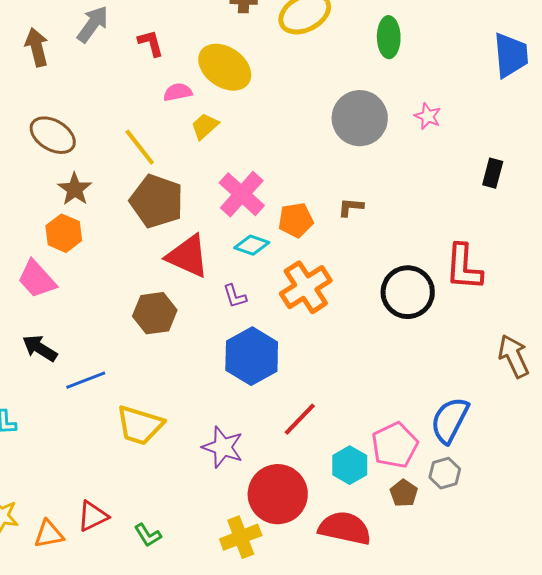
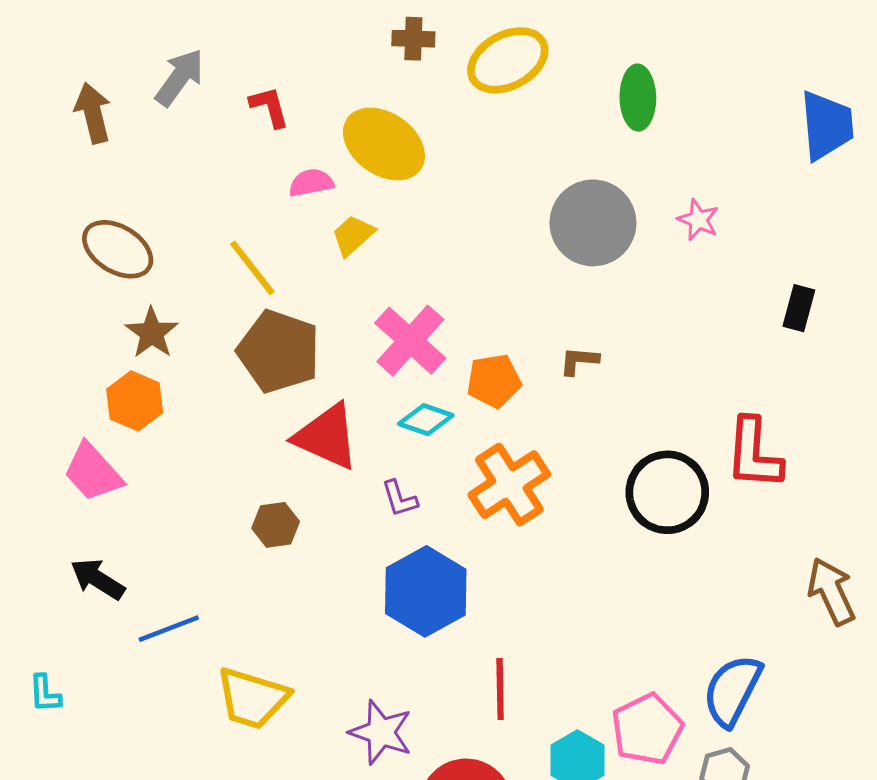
brown hexagon: (155, 313) -> (276, 525), size x0.7
red line: (300, 419) -> (500, 689), turned -45

